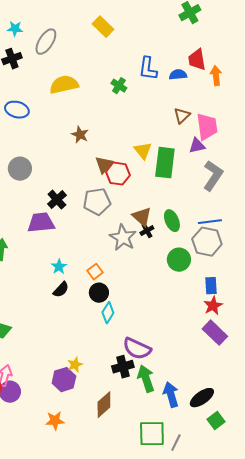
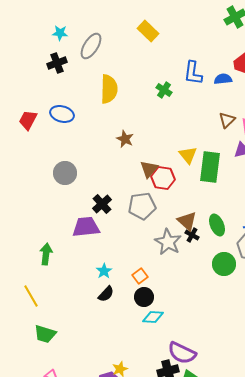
yellow semicircle: (64, 85) -> (109, 89), turned 104
black cross: (147, 231) -> (192, 235), turned -32
cyan diamond: (108, 313) -> (153, 317), turned 60

